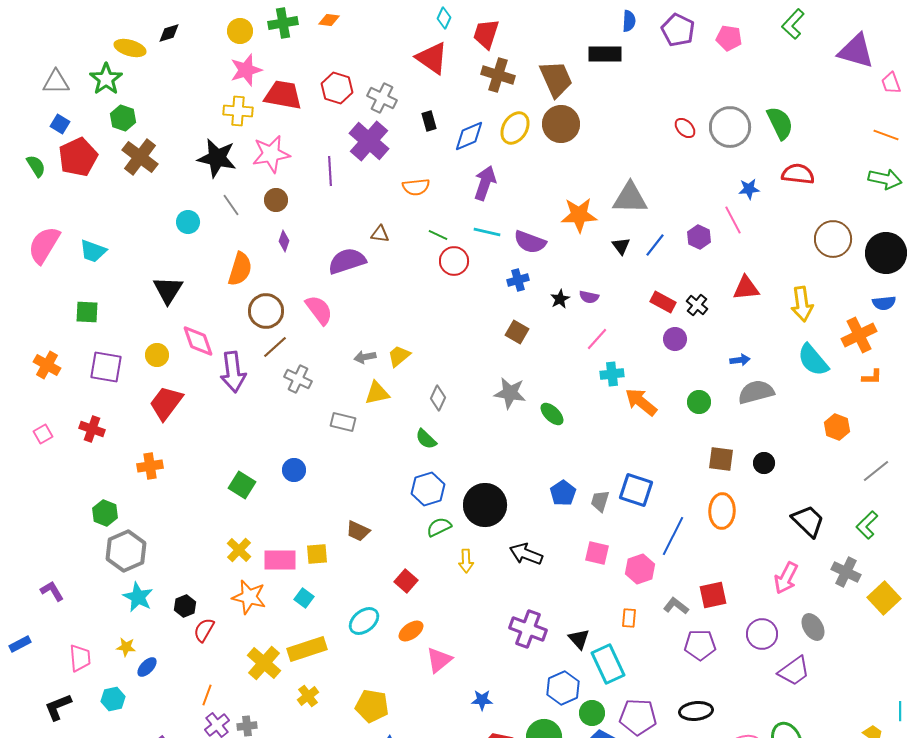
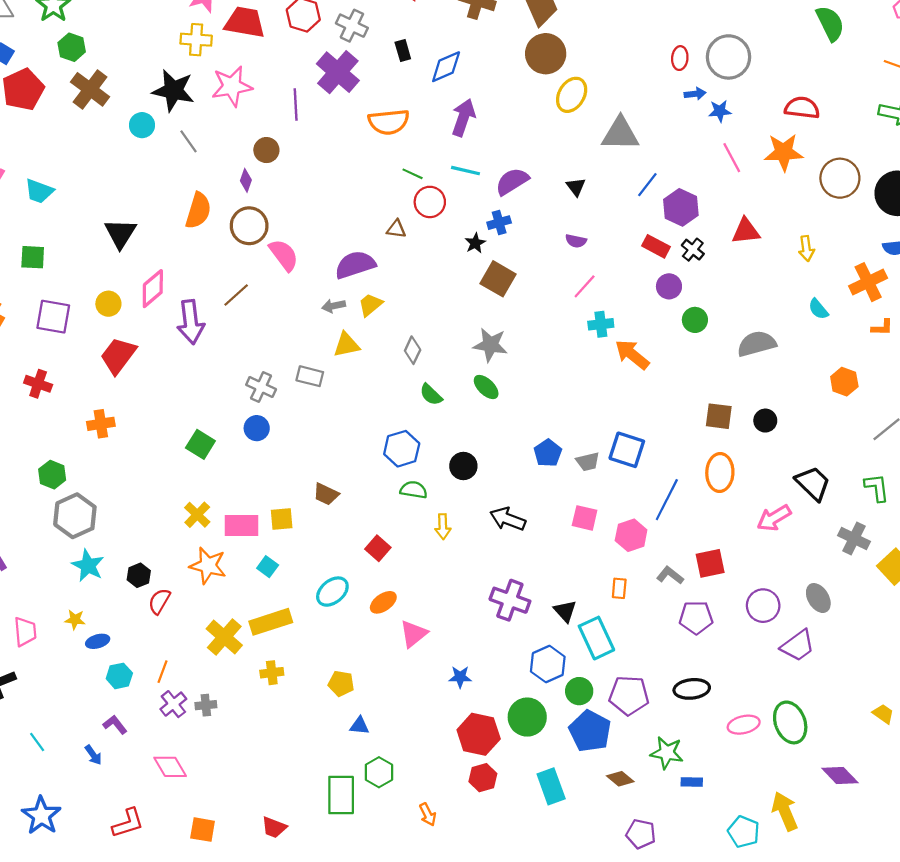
green semicircle: (780, 123) -> (830, 23), moved
yellow ellipse: (515, 128) -> (572, 95), moved
red ellipse: (685, 128) -> (680, 58), turned 50
orange semicircle: (416, 187) -> (389, 122), size x1.4
blue star: (749, 189) -> (720, 111), moved
brown circle: (276, 200) -> (266, 150), moved
orange star: (579, 215) -> (784, 152), moved
cyan circle: (188, 222) -> (142, 125), moved
brown triangle: (380, 234) -> (396, 229), moved
purple hexagon: (699, 237) -> (681, 207), moved, size x1.4
purple semicircle: (530, 242) -> (512, 181), turned 128
black triangle: (621, 246) -> (576, 187), moved
purple semicircle: (347, 261) -> (355, 265), moved
black star: (560, 299) -> (475, 243), moved
yellow arrow: (802, 304) -> (806, 248), size x0.7
brown circle: (266, 311) -> (249, 226), moved
brown square: (517, 332) -> (498, 279), size x1.4
pink diamond: (198, 341) -> (153, 289), turned 69
blue arrow: (740, 360) -> (695, 94), moved
cyan semicircle: (813, 360) -> (818, 309), size x0.6
gray cross: (298, 379) -> (261, 387), moved
green circle: (699, 402) -> (695, 320), moved
green ellipse: (552, 414) -> (486, 387), moved
green semicircle: (426, 439) -> (431, 395), moved
gray trapezoid: (600, 501) -> (588, 462), turned -120
black circle: (485, 505) -> (463, 466), size x0.6
green L-shape: (867, 525) -> (877, 488), turned 128
green semicircle: (439, 527) -> (414, 490), turned 35
pink arrow: (786, 578) -> (774, 518), moved, turned 32
blue ellipse: (147, 667) -> (98, 641), turned 30
yellow cross: (308, 696) -> (272, 673), turned 30
cyan hexagon: (113, 699) -> (119, 676), moved
yellow pentagon: (372, 706) -> (341, 683), size x0.7

